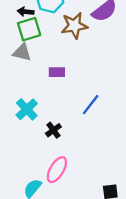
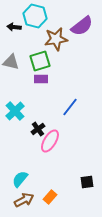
green square: (29, 29) -> (40, 61), moved
pink ellipse: (57, 170) -> (50, 141), moved

